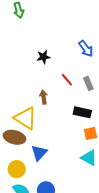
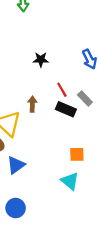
gray rectangle: (88, 83) -> (85, 98), turned -32
black rectangle: (82, 112) -> (66, 109), moved

